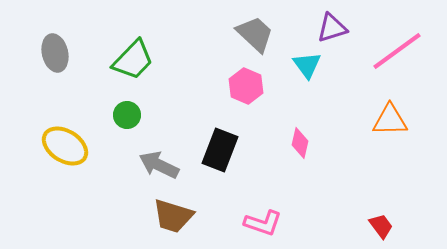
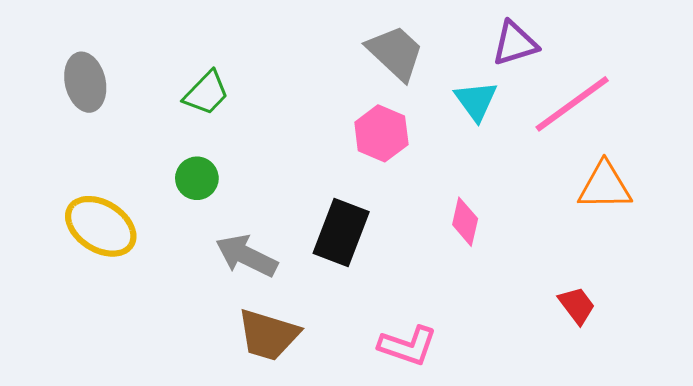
pink line: (397, 51) -> (572, 104), moved
green trapezoid: (133, 60) -> (206, 93), size x0.7
red trapezoid: (381, 226) -> (577, 305), moved

